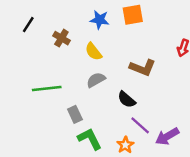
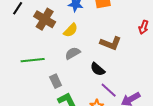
brown cross: (61, 38) -> (45, 19), size x1.5
yellow semicircle: (93, 52) -> (71, 30), turned -98

